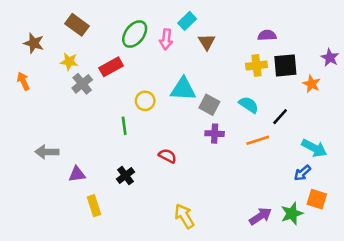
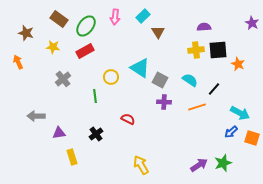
green ellipse: (135, 34) -> (86, 26), moved
pink arrow: (166, 39) -> (115, 17), moved
purple star: (330, 58) -> (252, 23), moved
gray cross: (82, 84) -> (63, 79), moved
cyan triangle: (183, 89) -> (140, 68), turned 30
orange square: (317, 199) -> (252, 138), moved

